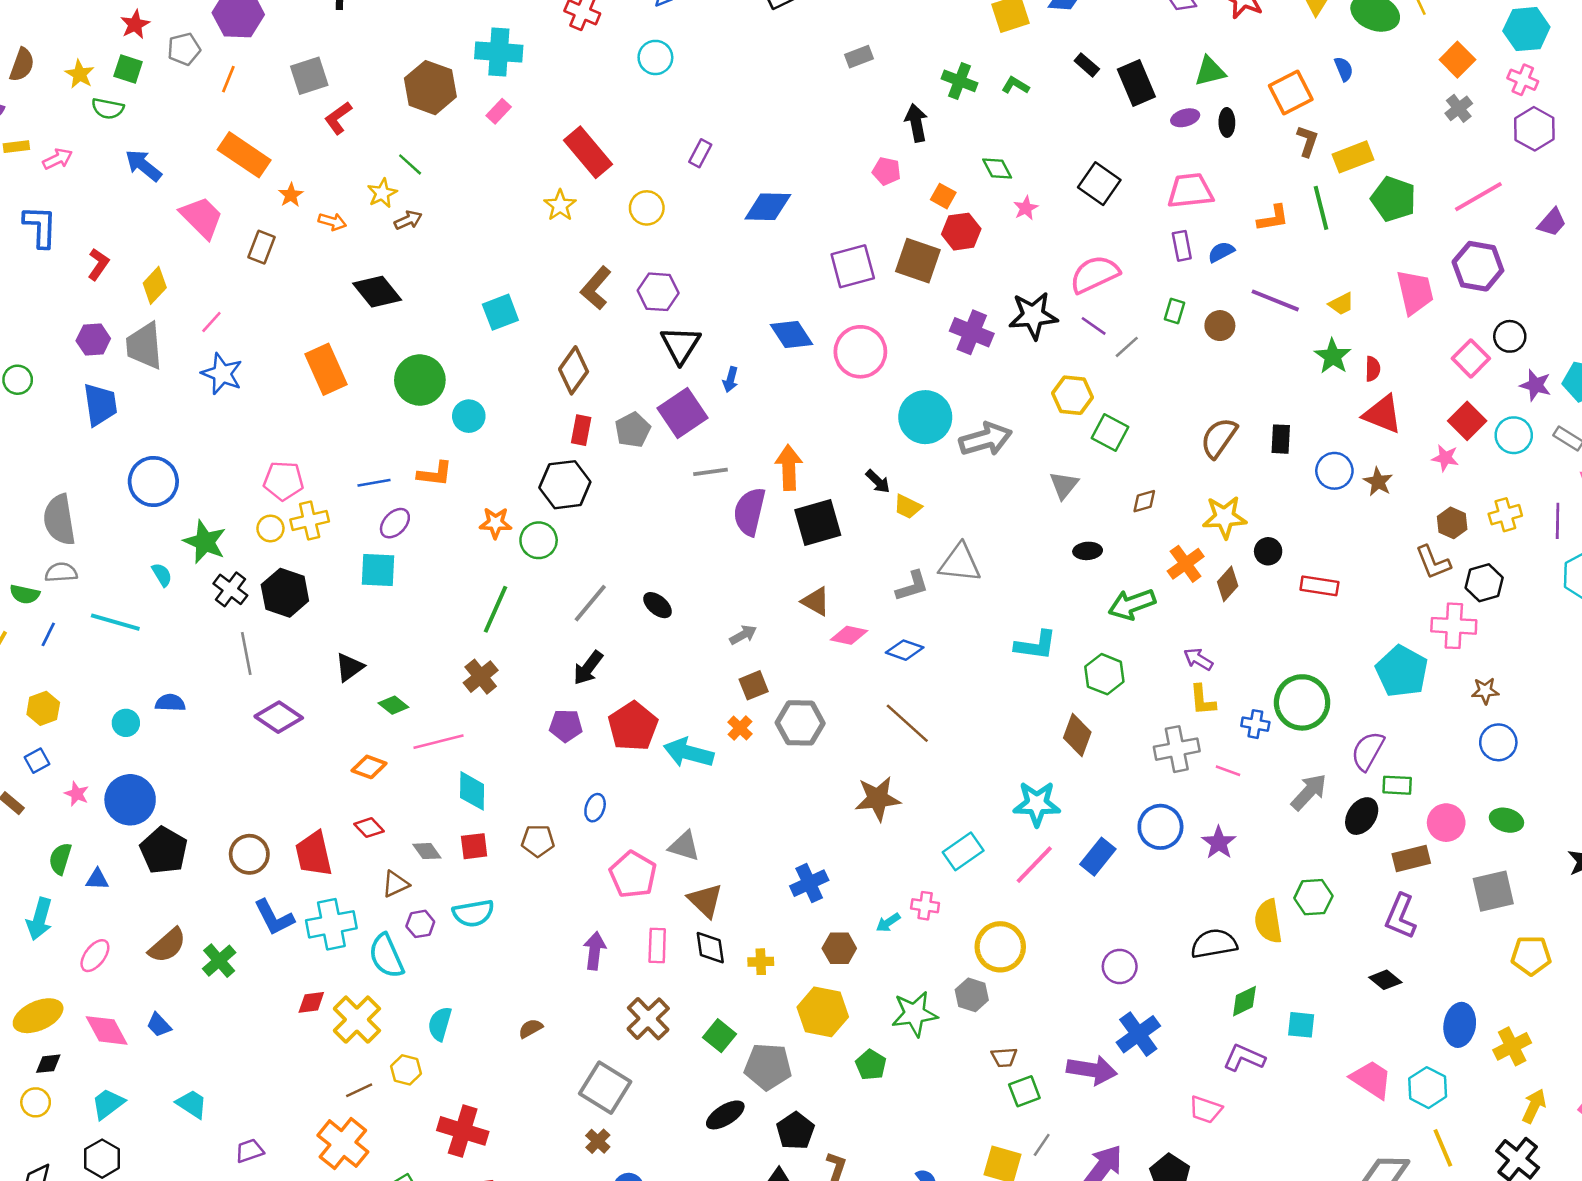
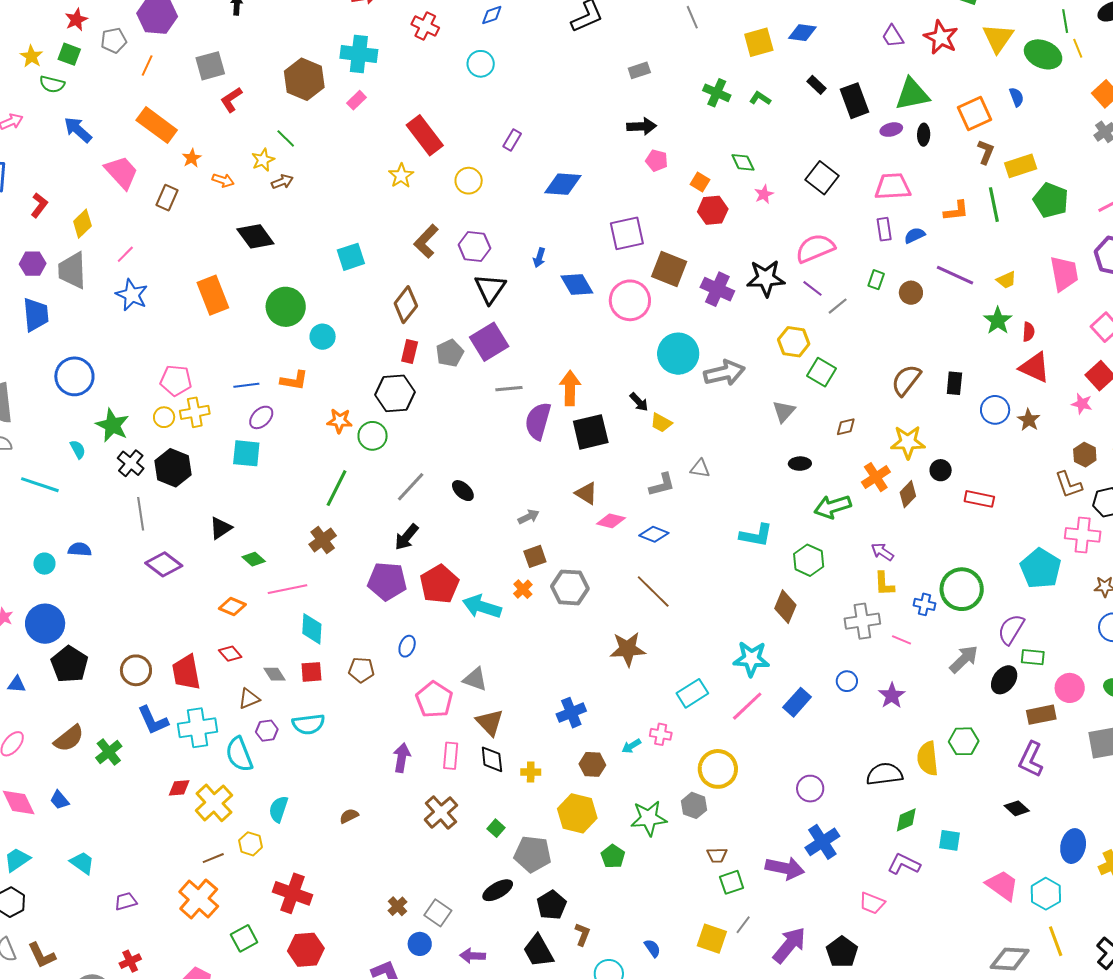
green triangle: (1210, 71) -> (912, 94), size x1.4
black arrow: (916, 123) -> (642, 126), moved, turned 96
brown square: (918, 261) -> (669, 269), moved
blue arrow: (731, 380) -> (539, 258), moved
gray triangle: (960, 563) -> (700, 468), size x0.6
purple pentagon: (566, 726) -> (387, 581), size x1.5
blue circle: (1160, 827) -> (847, 681), size x0.6
green square: (720, 1036) -> (496, 828), size x0.7
gray square: (605, 1088) -> (438, 913), moved, size x0.7

